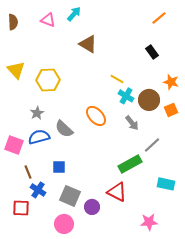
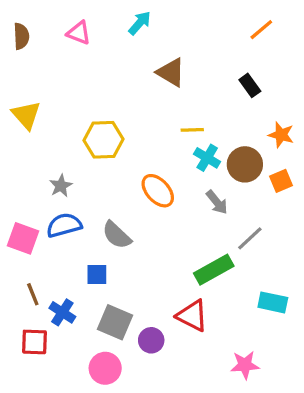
cyan arrow: (74, 14) -> (140, 23), moved
brown triangle: (88, 44) -> (171, 72), moved
yellow line: (117, 79) -> (192, 130), turned -32
yellow hexagon: (48, 80) -> (104, 140), moved
gray semicircle: (64, 129) -> (117, 235), moved
brown line: (28, 172) -> (33, 294), moved

